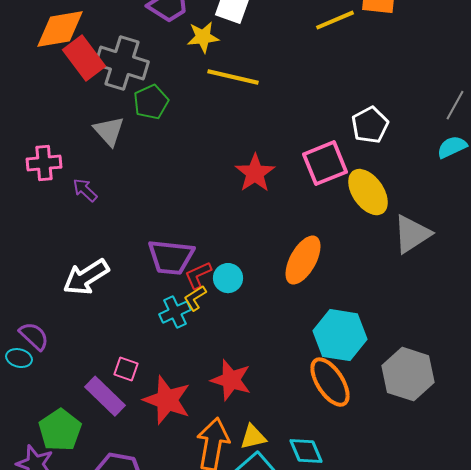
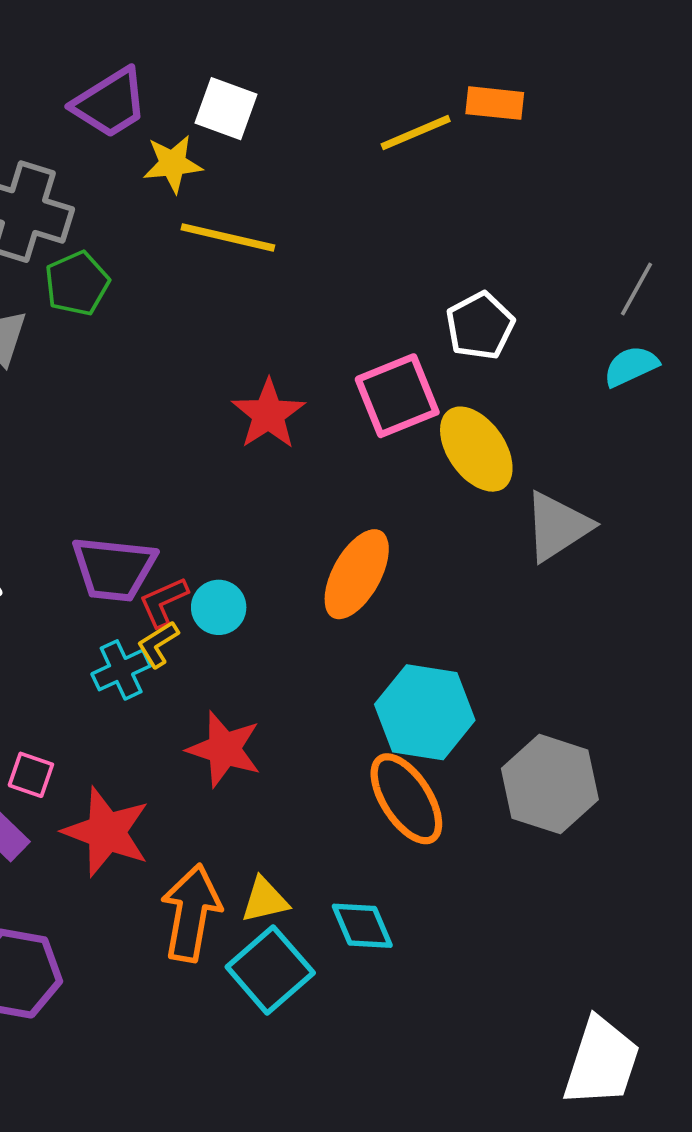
red star: (231, 380) -> (224, 749), moved

